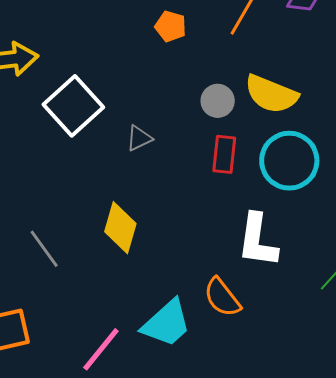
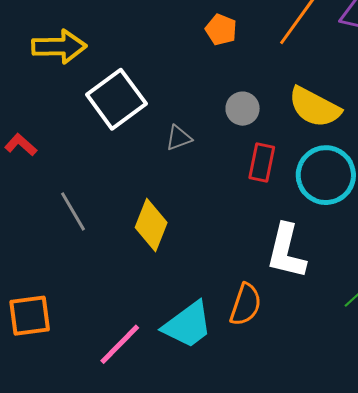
gray circle: (218, 101) -> (243, 109), moved
gray line: (44, 249) -> (73, 211), moved
orange semicircle: (222, 297) -> (246, 305), turned -129

